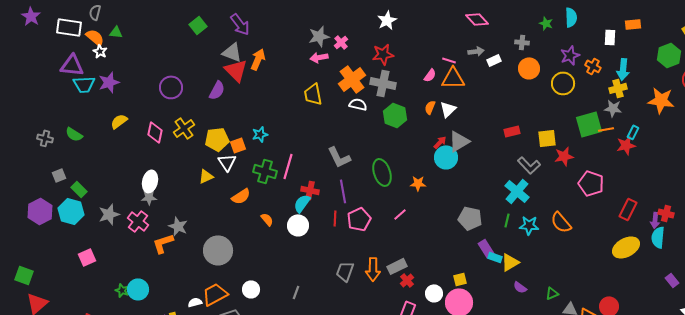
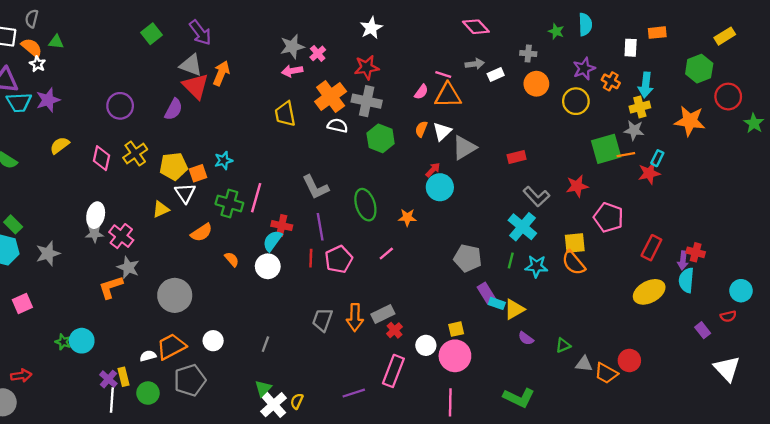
yellow square: (547, 138) -> (575, 243), moved
gray triangle: (459, 141) -> (464, 148), moved
pink cross: (138, 221) -> (121, 236), moved

